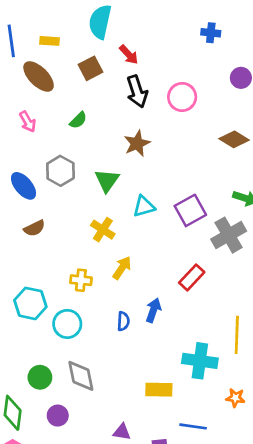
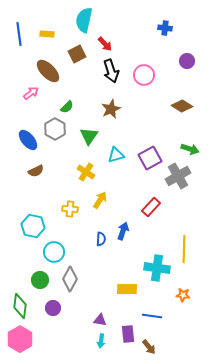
brown ellipse: (39, 76) -> (48, 71), moved
green semicircle: (78, 120) -> (67, 107), moved
pink arrow: (28, 122) -> (31, 93), turned -98
cyan circle: (67, 324) -> (54, 252), moved
gray diamond: (81, 376) -> (70, 279), turned 40

